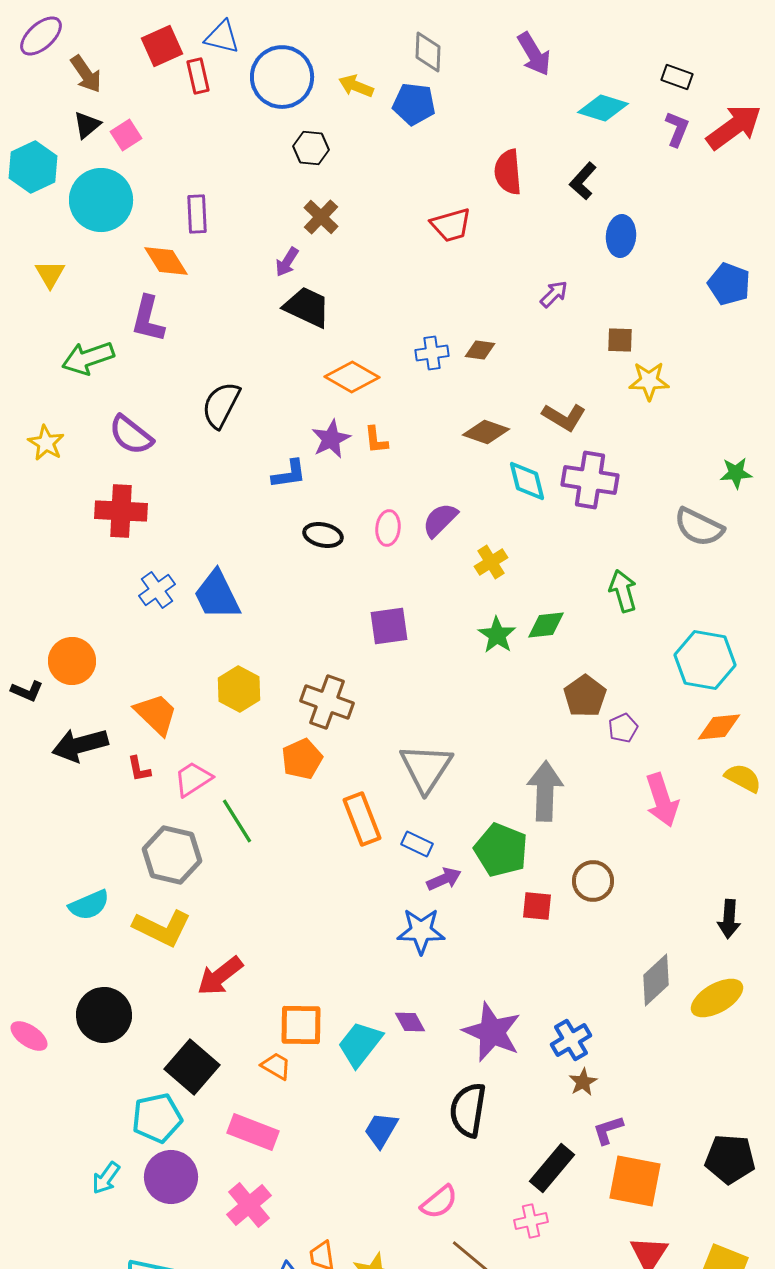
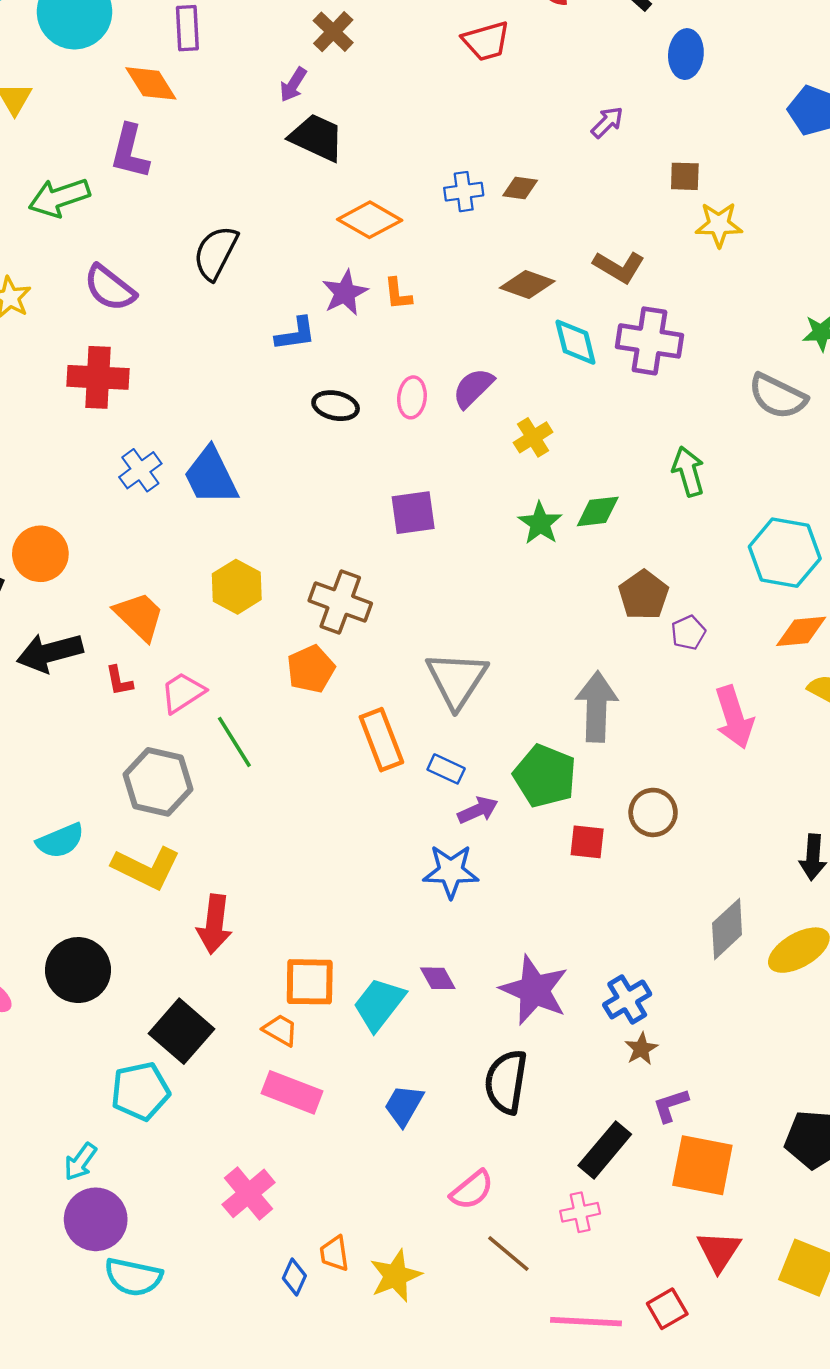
red arrow: (220, 976) -> (214, 924), turned -45
pink rectangle: (253, 1132) -> (292, 1092), moved
purple circle: (171, 1177) -> (96, 1219), moved

